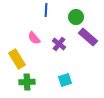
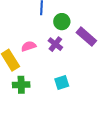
green circle: (76, 17) -> (62, 22), moved
pink semicircle: (34, 38) -> (29, 46), moved, turned 112

